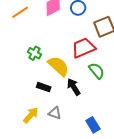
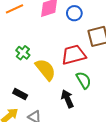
black rectangle: (44, 87) -> (20, 94), moved
black arrow: (74, 87) -> (67, 99), moved

